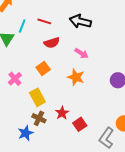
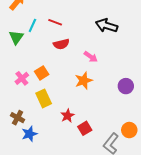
black arrow: (80, 21) -> (107, 26), moved
orange square: (43, 68) -> (42, 73), moved
orange star: (76, 77) -> (84, 81), turned 30
brown cross: (39, 118) -> (18, 118), moved

